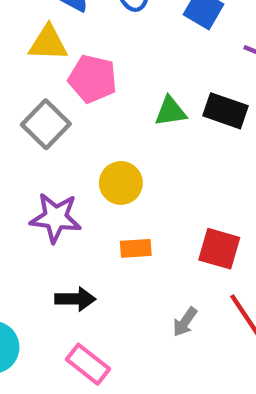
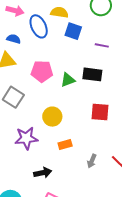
pink pentagon: (93, 79) -> (42, 71), moved
red square: (219, 249) -> (100, 112), moved
gray arrow: (185, 322) -> (92, 161), moved

